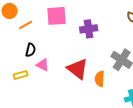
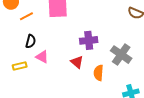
purple cross: (89, 29) -> (89, 40), moved
red triangle: (78, 69) -> (77, 62), size x0.6

